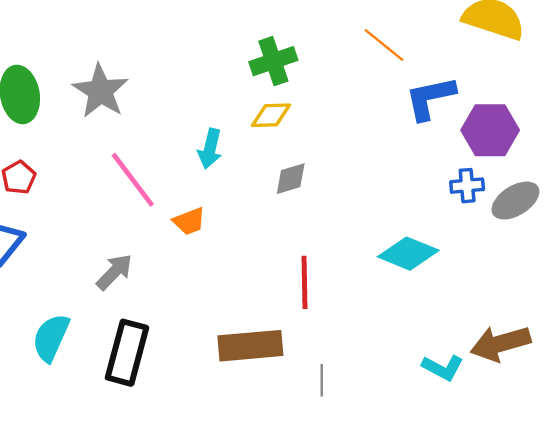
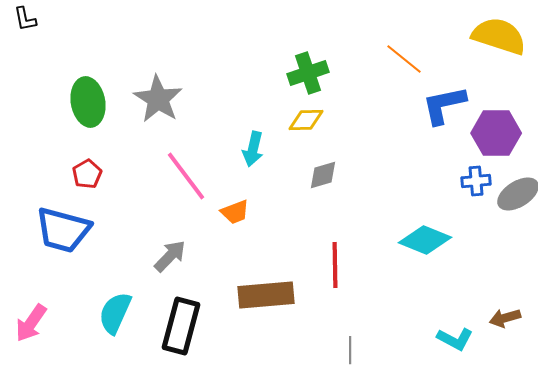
brown arrow: (500, 343) -> (505, 318), size x0.6
brown rectangle: (250, 346) -> (266, 295), moved

